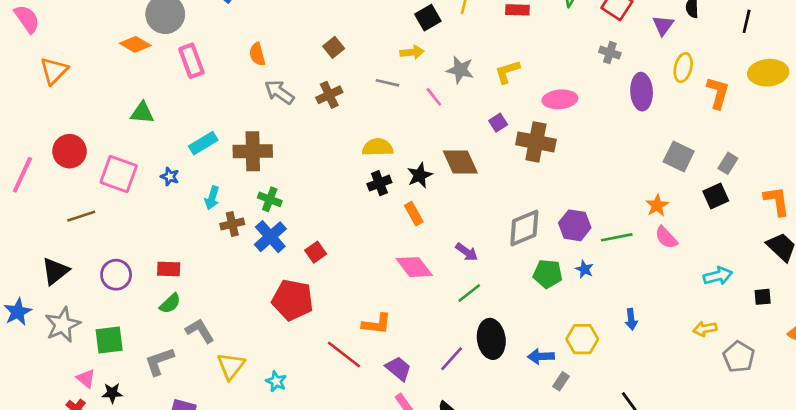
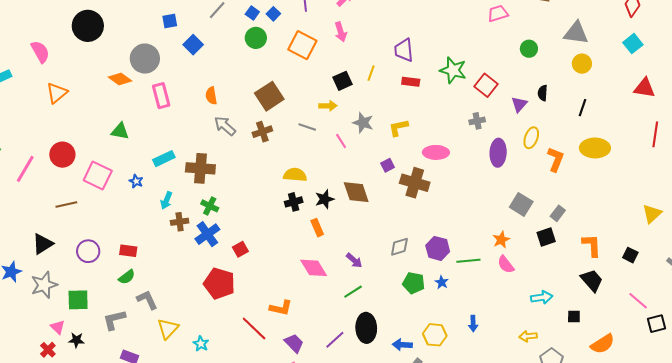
brown square: (334, 47) -> (269, 96), size x1.8
gray cross: (610, 53) -> (477, 121), turned -35
gray diamond: (524, 228) -> (399, 247), size x0.7

